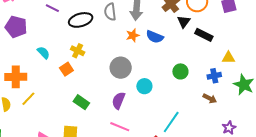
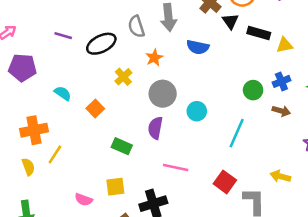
orange star: (133, 35) -> (154, 58), moved
yellow cross: (78, 51) -> (123, 77), moved, turned 32
yellow triangle: (228, 58) -> (285, 45), moved
green circle: (180, 71) -> (253, 90), moved
purple semicircle: (118, 101) -> (155, 128), moved
cyan line: (171, 122) -> (237, 133), moved

